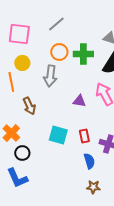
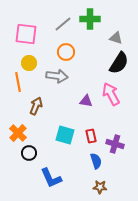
green cross: (83, 54) -> (90, 19), moved
gray arrow: (50, 76) -> (57, 76), turned -90
brown arrow: (29, 106) -> (36, 106), turned -132
blue L-shape: (17, 178) -> (51, 178), moved

